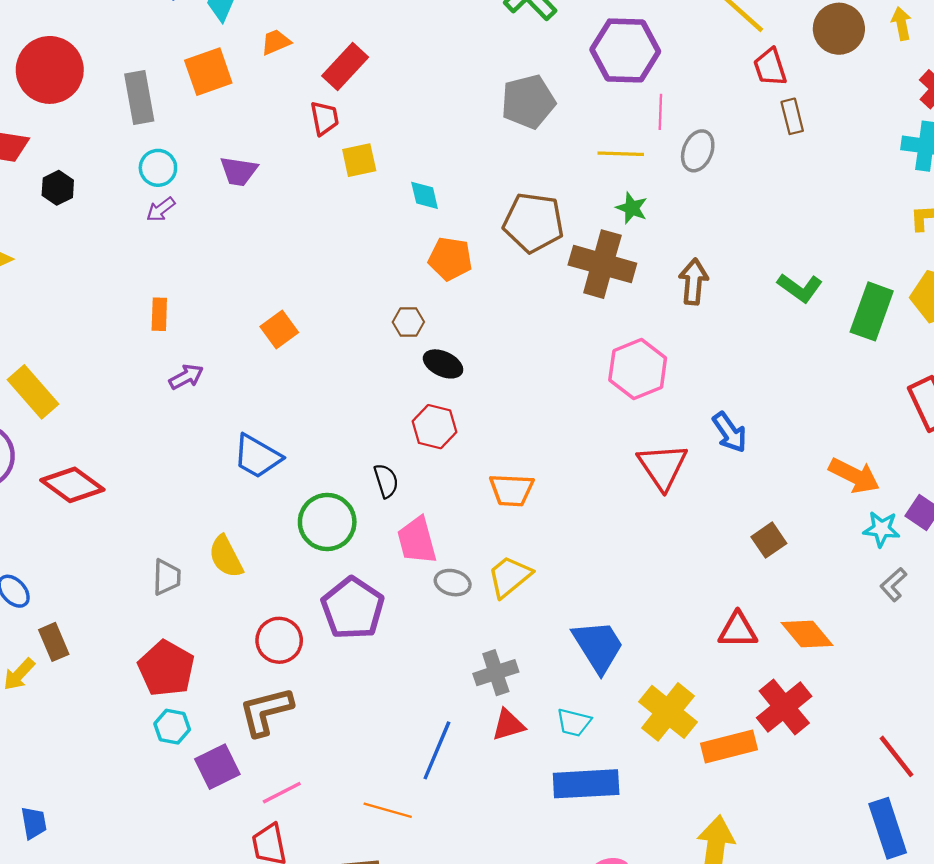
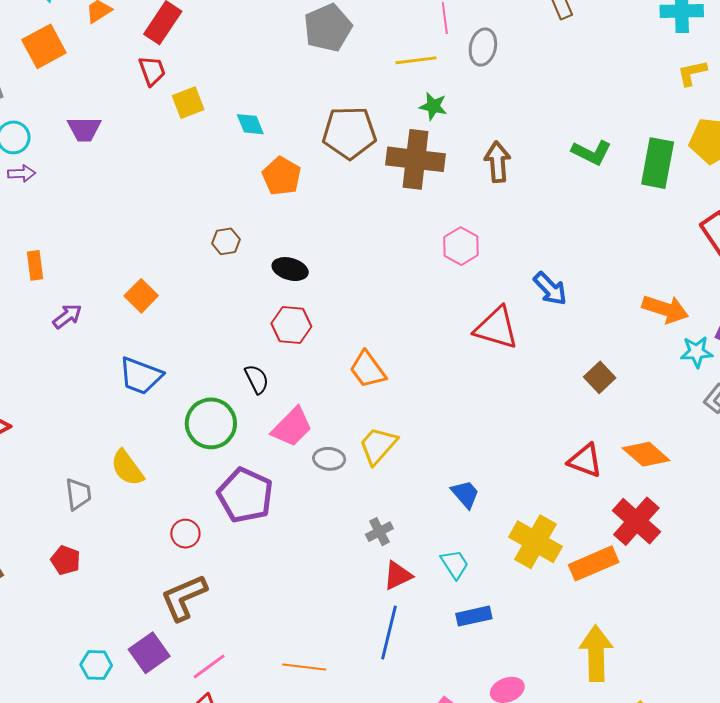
purple arrow: (161, 209) -> (22, 173), turned -136
orange pentagon: (450, 259) -> (282, 176), turned 30
brown hexagon: (408, 322) -> (226, 241), moved
orange square: (279, 329) -> (141, 296), moved
pink hexagon: (638, 369) -> (461, 246), size x0.7
red triangle: (663, 467) -> (496, 328), turned -30
orange trapezoid: (512, 490) -> (368, 370), turned 60
pink trapezoid: (417, 540) -> (292, 427), turned -111
red triangle: (738, 630) -> (585, 460), turned 30
red circle: (279, 640) -> (185, 534), size x0.7
blue trapezoid: (598, 646) -> (465, 494), size x0.6
red pentagon: (166, 668) -> (66, 560), moved, size x0.6
gray cross: (496, 673) -> (379, 532), size x0.7
cyan trapezoid: (574, 722) -> (455, 564), turned -128
cyan hexagon: (172, 727) -> (96, 665), moved
blue line: (437, 750) -> (389, 633), moved
blue rectangle: (586, 784) -> (474, 616), size x0.6

